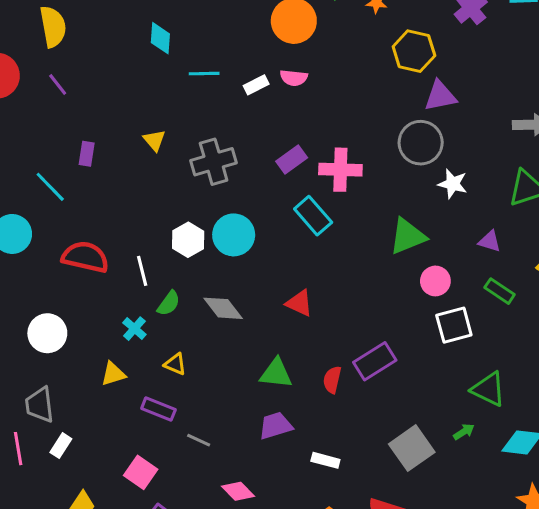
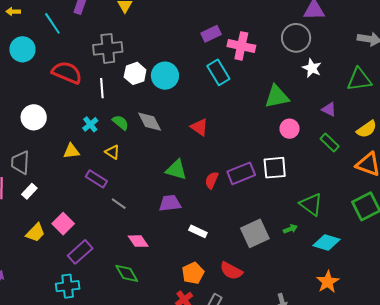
gray cross: (214, 162) -> (108, 48), moved
green semicircle: (169, 303) -> (121, 123), moved, turned -96
white square: (454, 325) -> (275, 168), moved
pink square: (141, 472) -> (63, 224), moved

